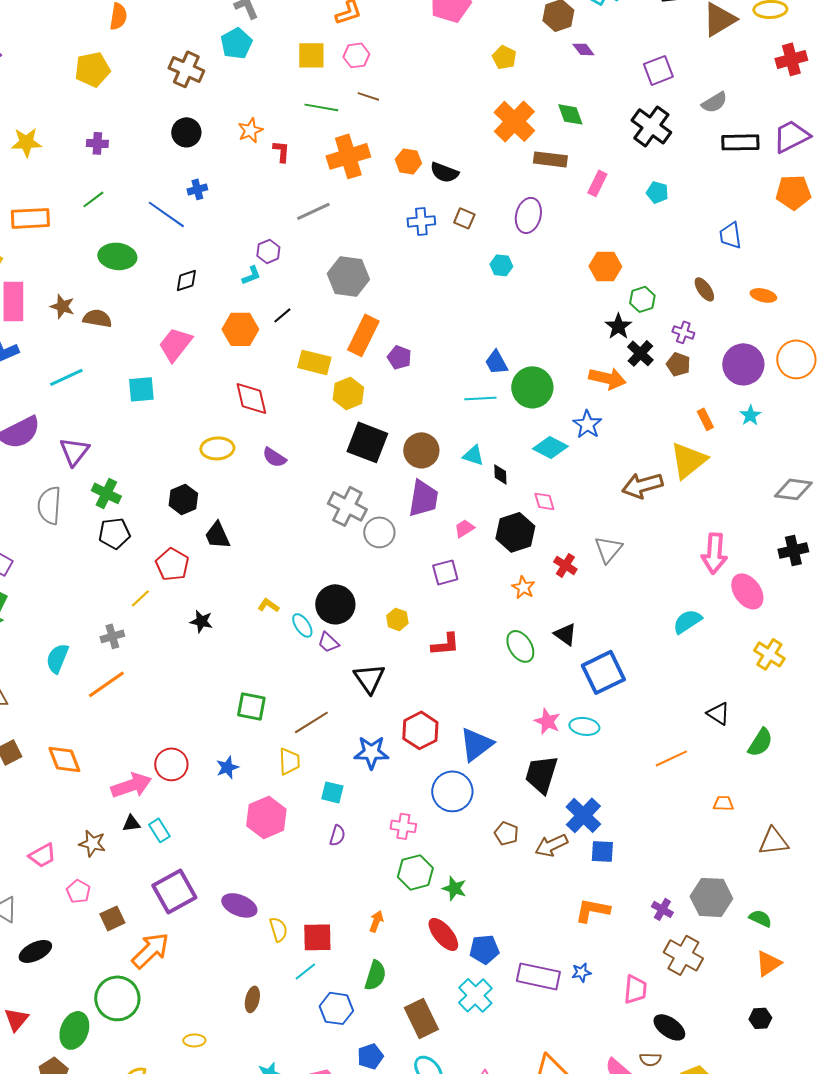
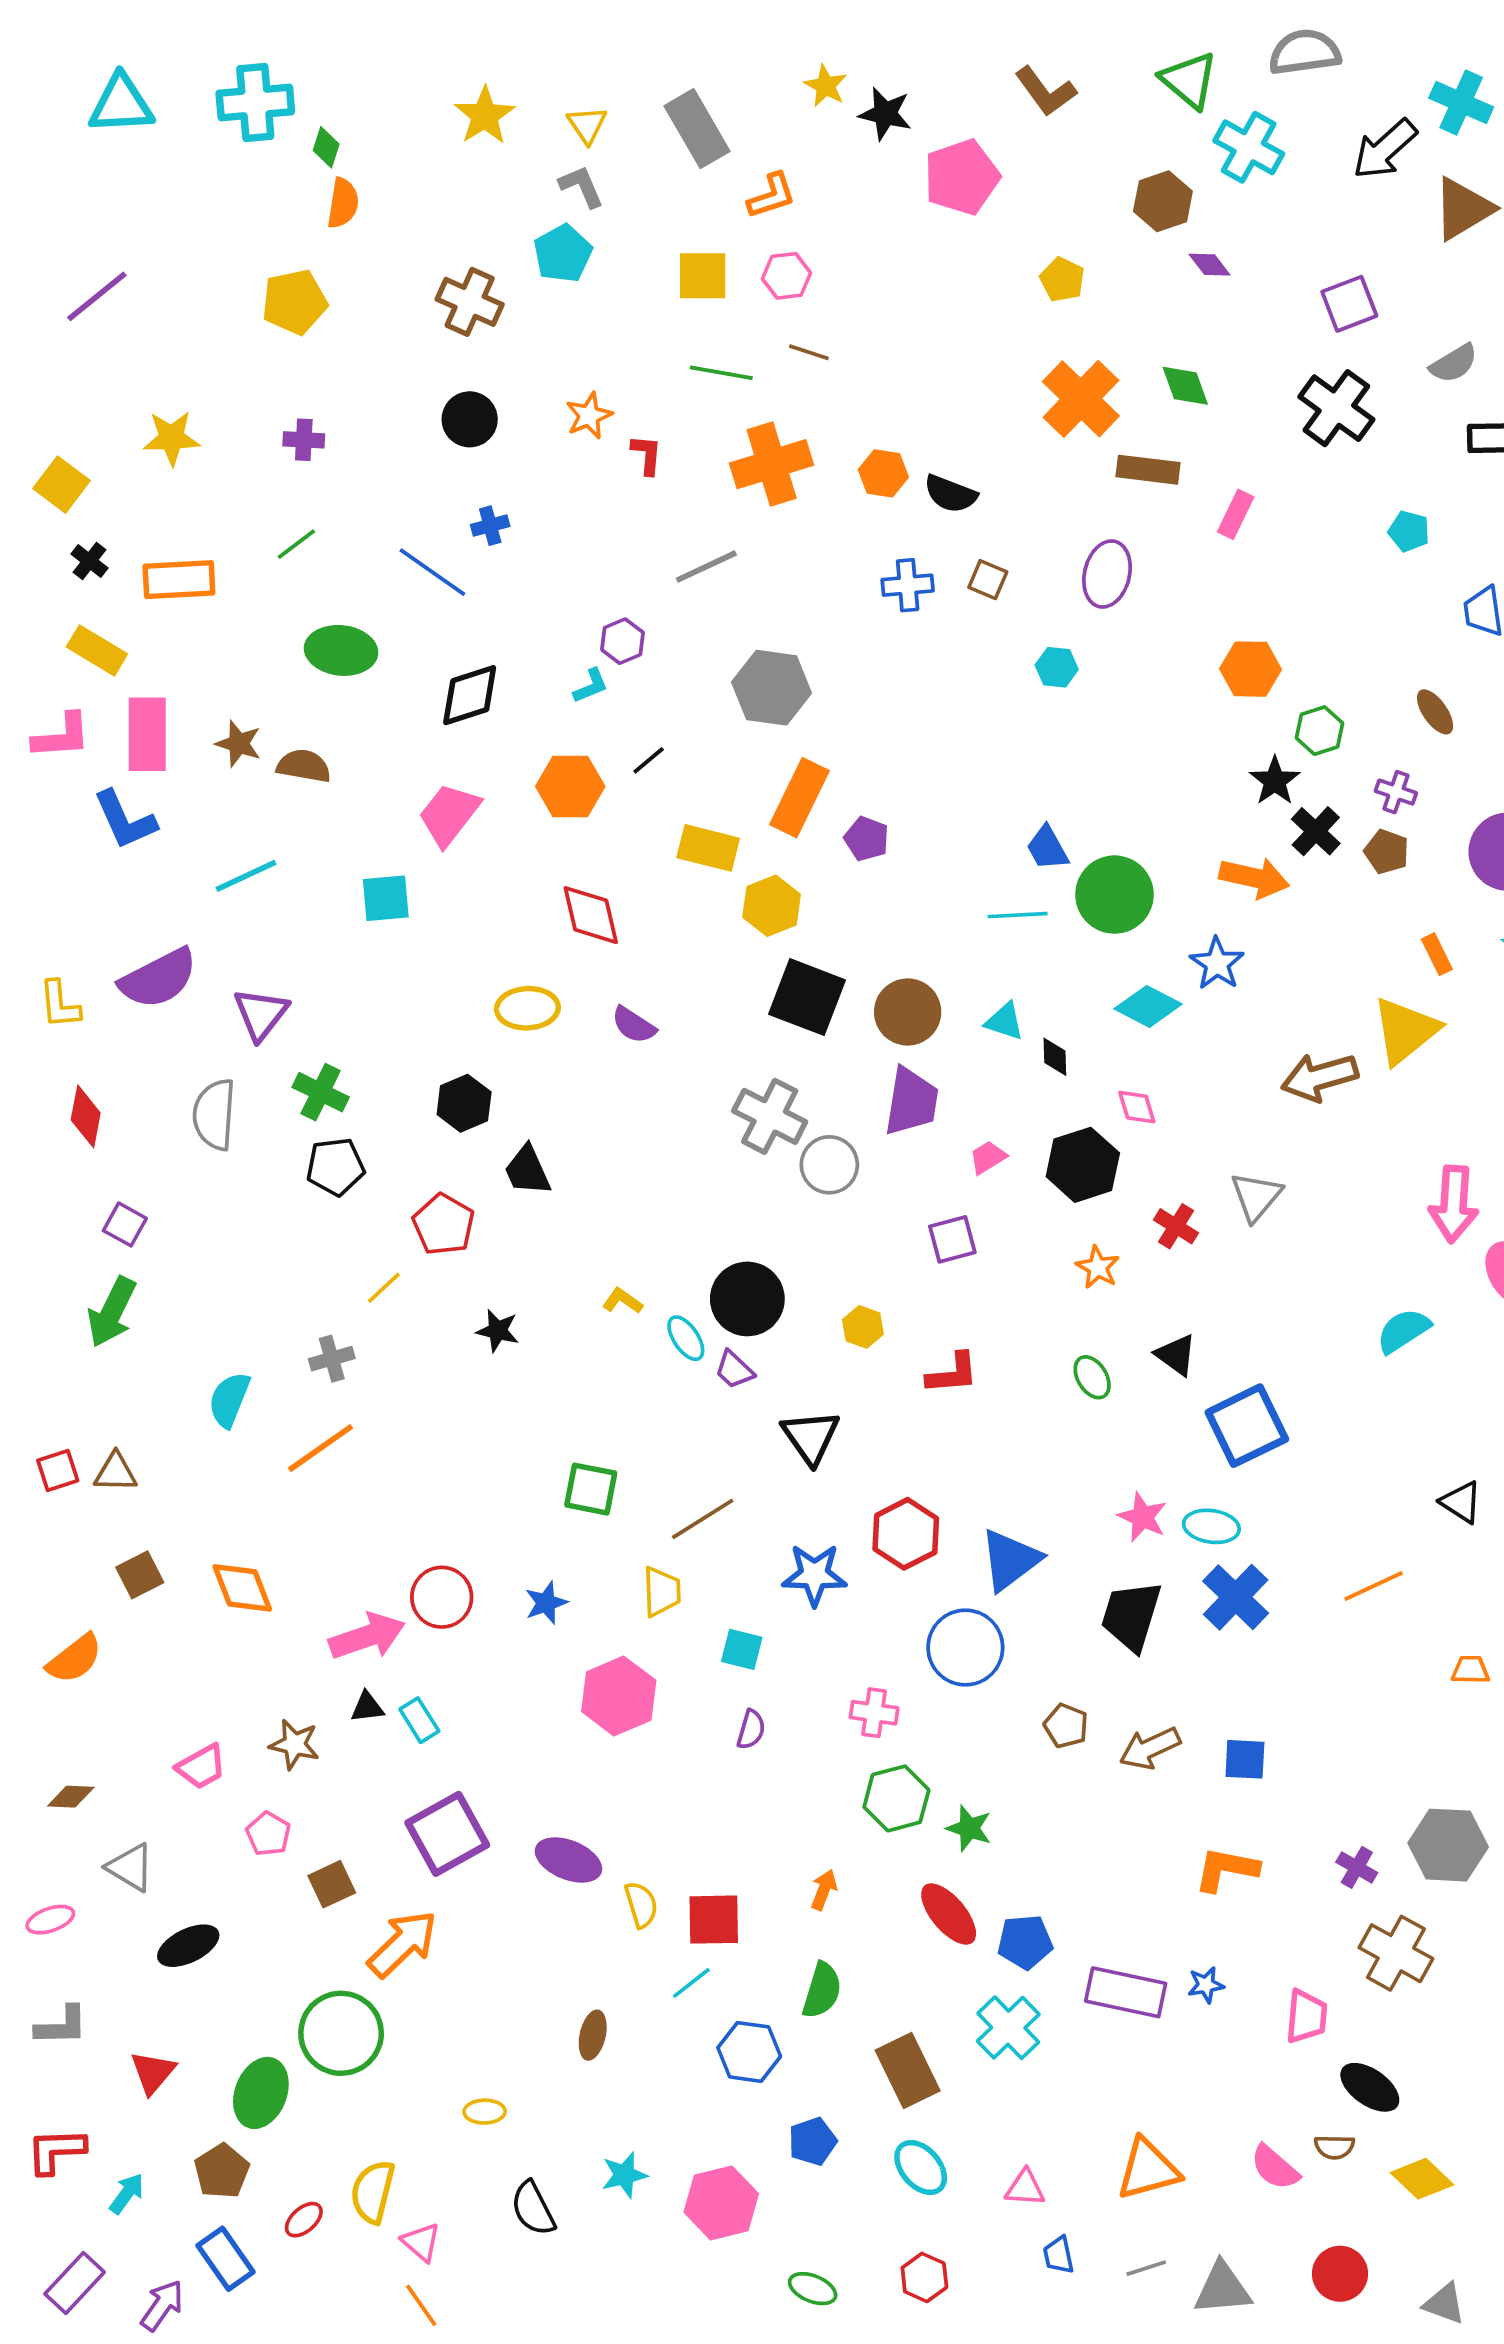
cyan pentagon: (657, 192) -> (1409, 531), moved
black diamond: (186, 280) -> (470, 695), size x1.5
green ellipse: (520, 646) -> (1092, 1377), size x0.7
blue cross: (583, 815) -> (1236, 1597), moved

